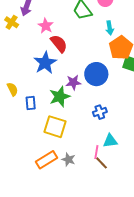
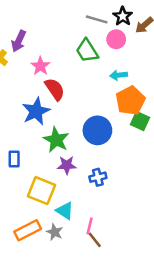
cyan arrow: (110, 28) -> (119, 75), turned 88
purple star: (73, 82) -> (67, 165), moved
green star: (60, 97) -> (56, 140), moved, turned -30
cyan triangle: (110, 141) -> (65, 211), moved, turned 35

